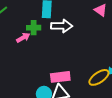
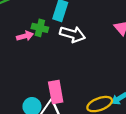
pink rectangle: (60, 77) -> (56, 92), turned 72

